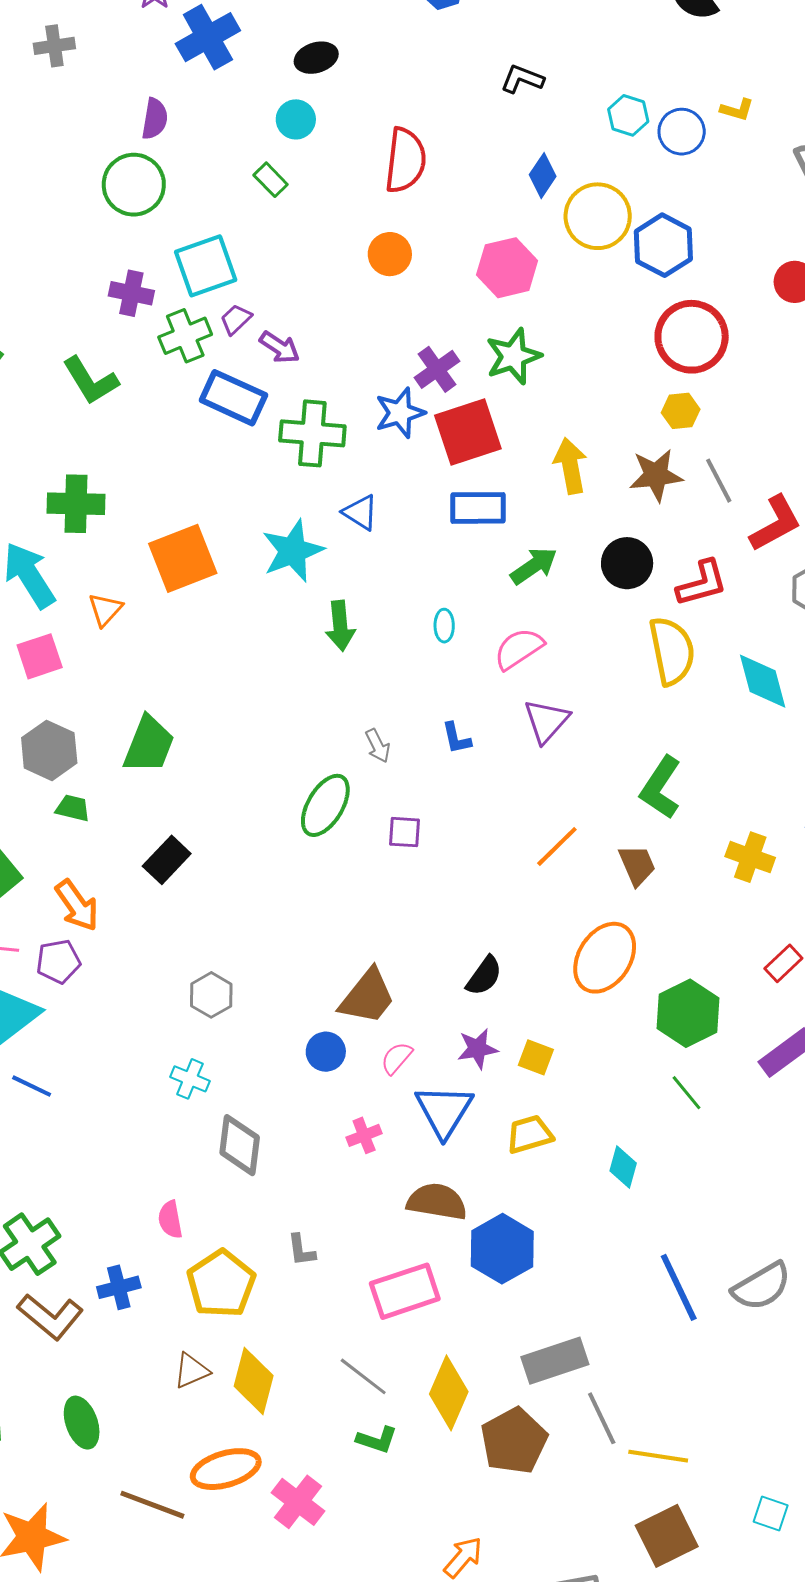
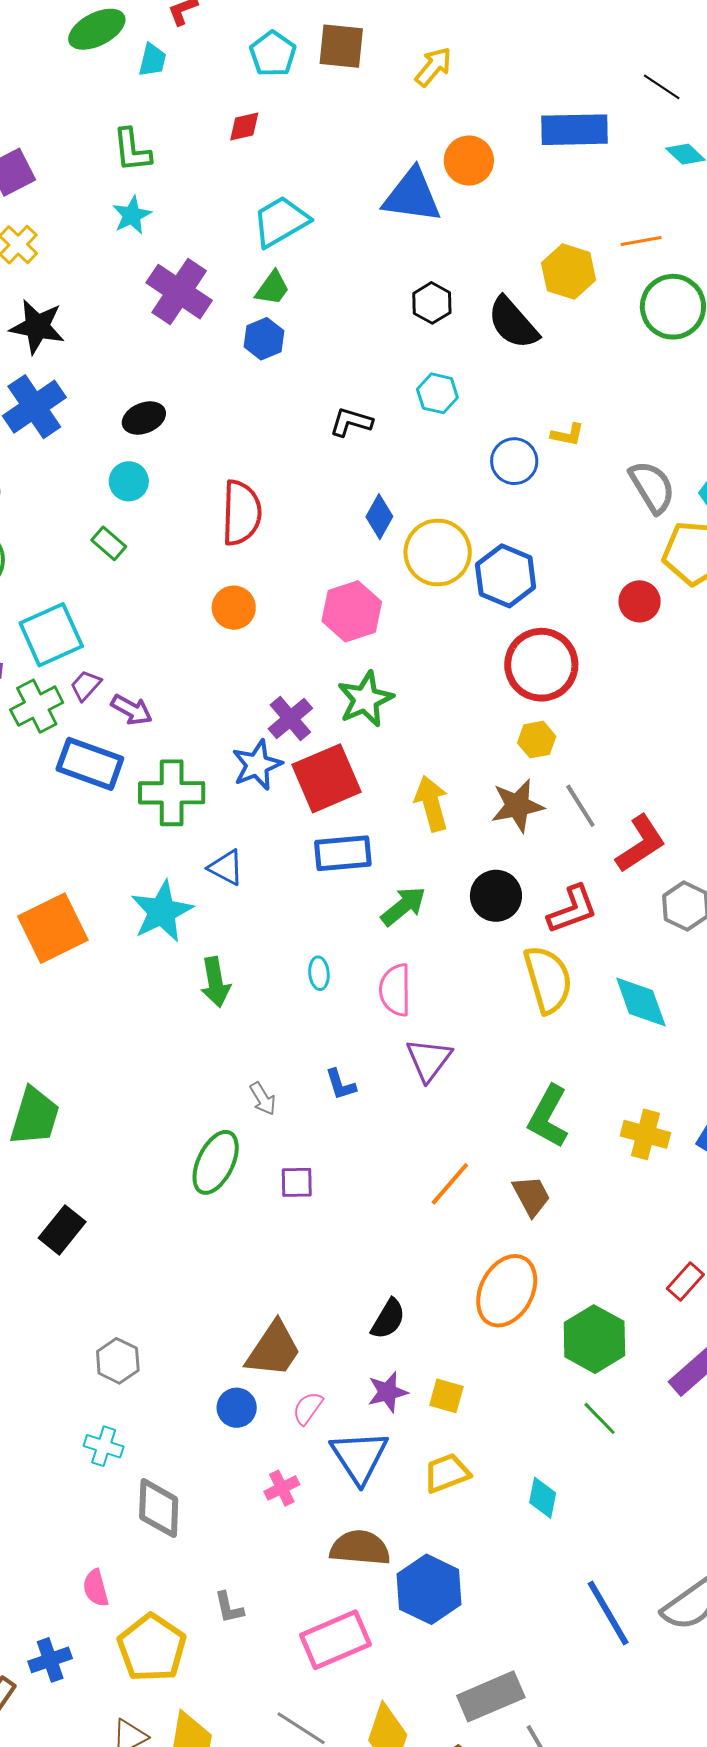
cyan hexagon: (628, 115) -> (437, 393), moved
pink semicircle: (519, 649) -> (395, 990), turned -52
yellow cross: (750, 857) -> (645, 1134), moved

